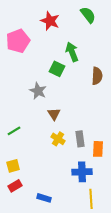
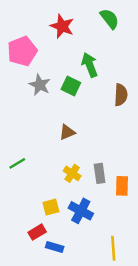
gray star: (38, 91) -> (40, 85), moved
brown triangle: (54, 114) -> (67, 132), moved, turned 40
yellow square: (13, 166) -> (51, 207), moved
blue cross: (82, 172) -> (81, 211), moved, turned 30
red rectangle: (15, 186) -> (37, 232), moved

